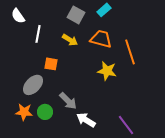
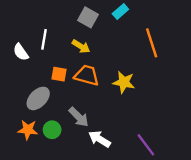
white semicircle: (18, 16) -> (21, 52), moved
orange trapezoid: (101, 39) -> (87, 75), moved
orange line: (130, 52) -> (152, 43), moved

